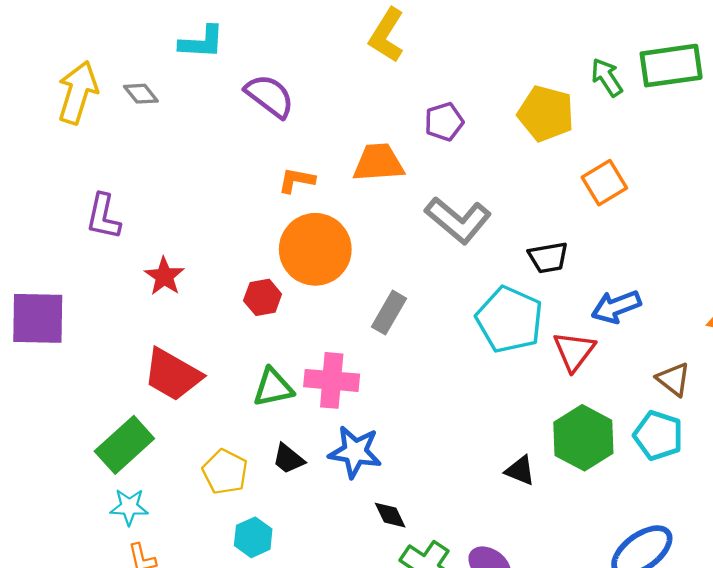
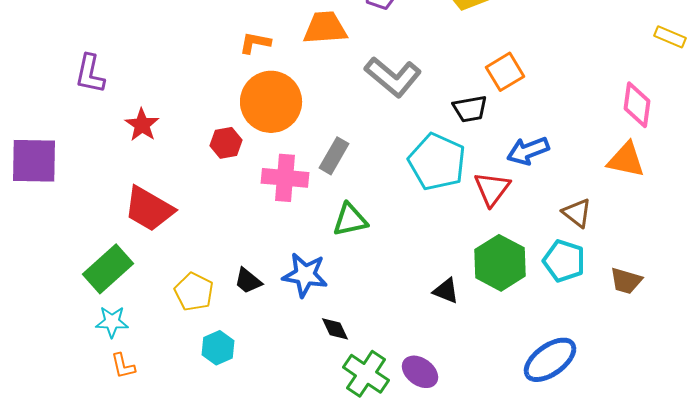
orange square: (604, 183) -> (505, 72), moved
pink cross: (332, 380) -> (285, 178), moved
green triangle: (273, 387) -> (350, 220), moved

